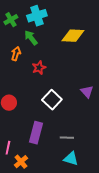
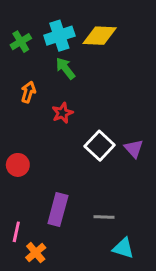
yellow diamond: (73, 36) -> (100, 36), moved
green arrow: (31, 38) -> (65, 68), moved
white square: (52, 100) -> (100, 146), moved
cyan triangle: (71, 159) -> (123, 248), moved

